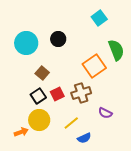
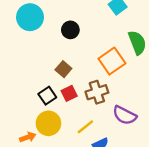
cyan circle: (26, 43) -> (30, 17), moved
brown square: (42, 73) -> (63, 69), moved
purple semicircle: (105, 113) -> (125, 115), size x1.5

